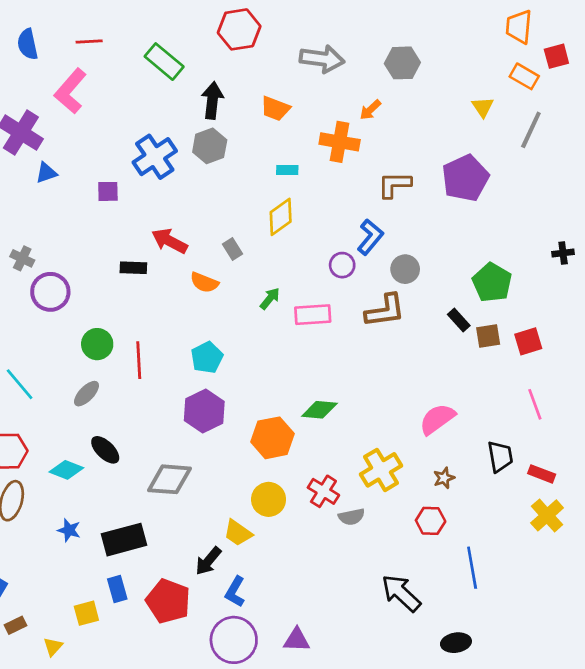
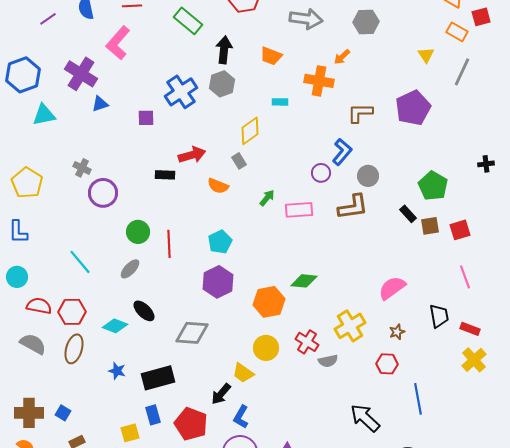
yellow diamond: (281, 217) -> (250, 131), moved
red arrow: (169, 241) -> (192, 155), turned 136

